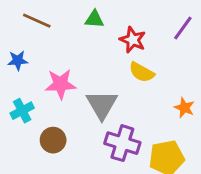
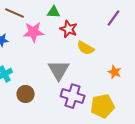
red star: (133, 40) -> (69, 29), moved
pink star: (60, 84) -> (34, 32), moved

